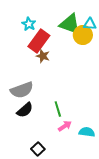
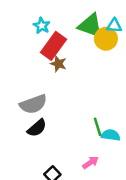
green line: (58, 109) -> (98, 127), moved
pink arrow: (65, 126) -> (90, 162), moved
cyan semicircle: (87, 132) -> (111, 135), moved

